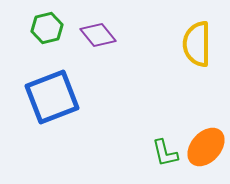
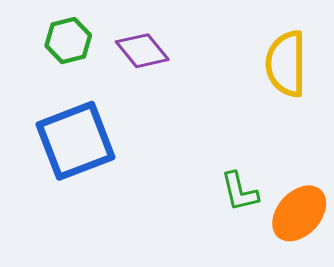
green L-shape: (165, 153) -> (240, 192), moved

